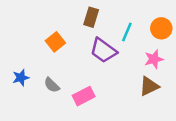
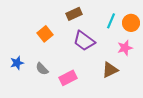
brown rectangle: (91, 17) -> (74, 14), turned 49
cyan line: (127, 32) -> (111, 21), moved
brown triangle: (149, 86) -> (110, 70), moved

